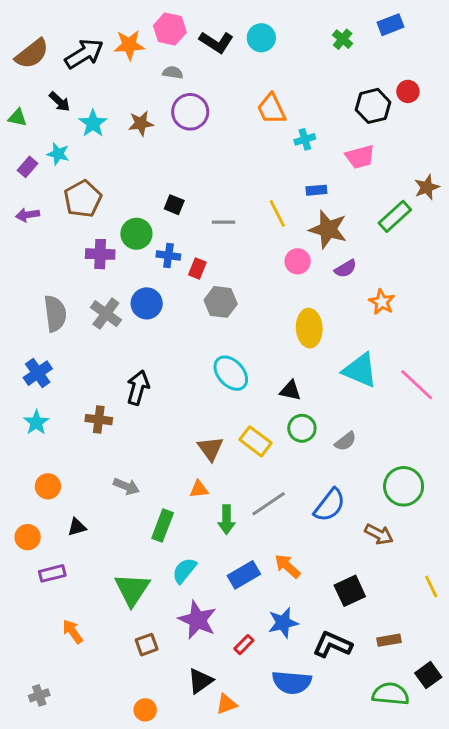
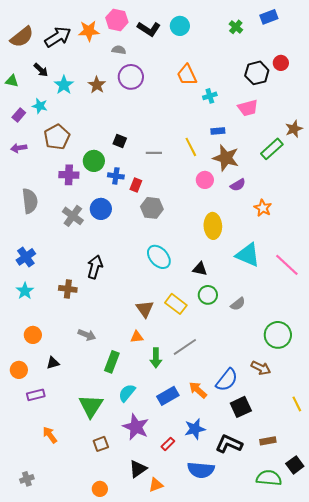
brown star: (141, 123) -> (97, 85), turned -30
gray semicircle: (55, 314) -> (30, 201), moved
blue semicircle: (330, 505) -> (227, 380), moved

